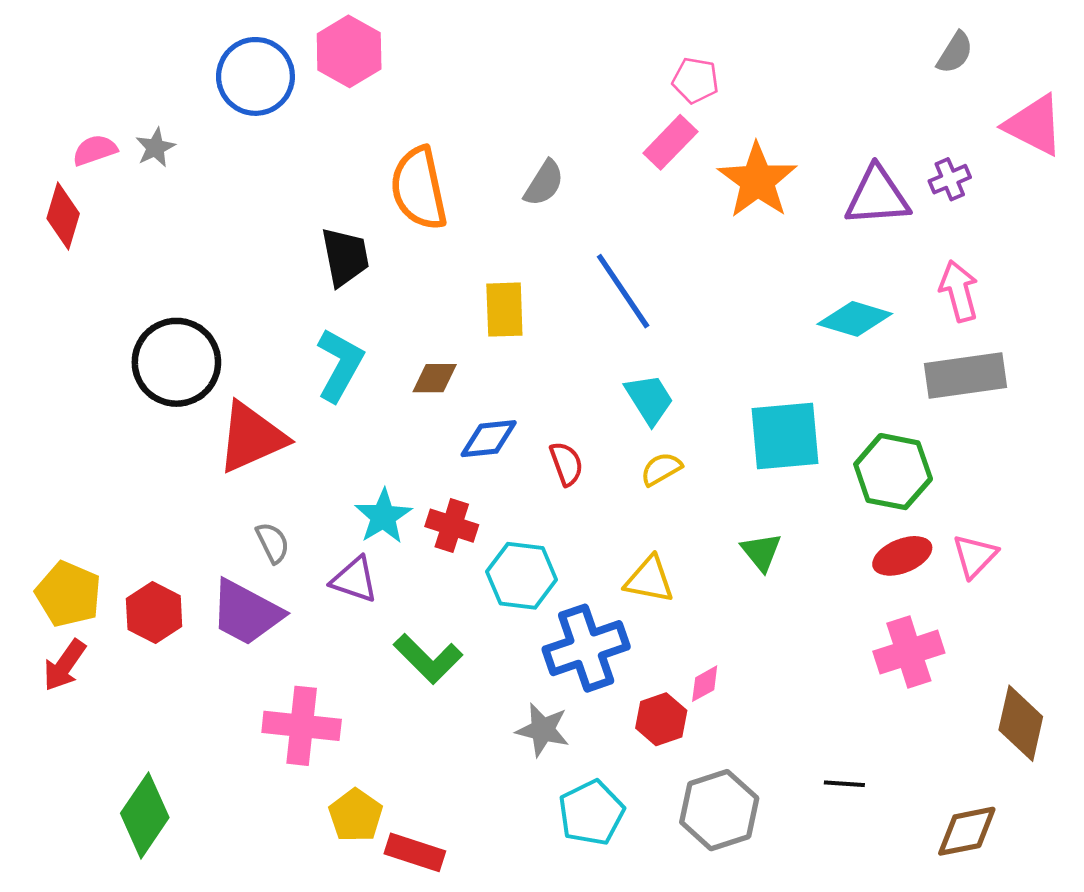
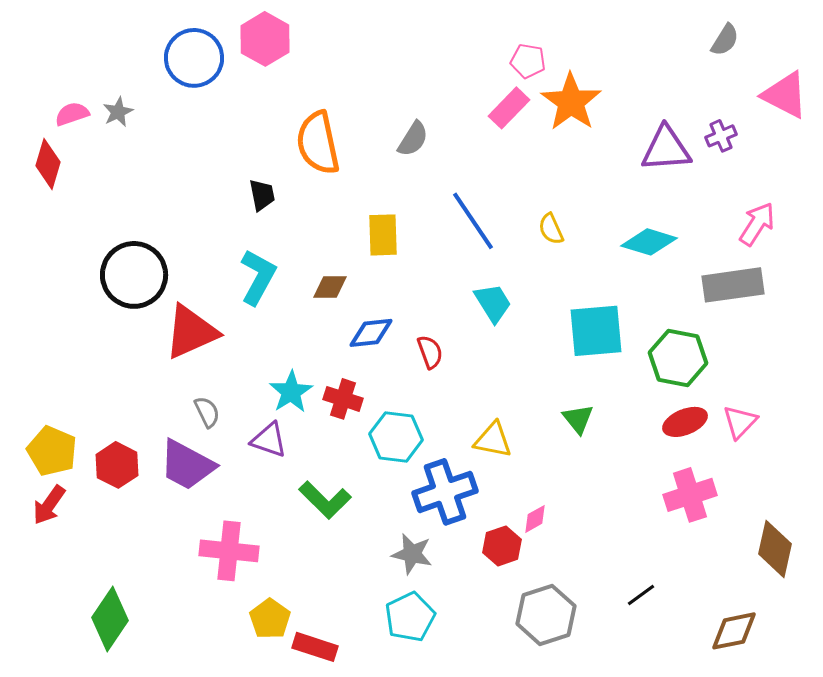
orange star: (757, 180) -> (571, 102), moved
black trapezoid: (345, 257) -> (262, 195), size x0.7
pink arrow: (959, 291) -> (757, 224), moved, turned 48
yellow semicircle: (661, 469) -> (551, 229), moved, turned -84
black line: (844, 784) -> (641, 595), turned -40
cyan pentagon: (591, 813) -> (410, 617), moved

